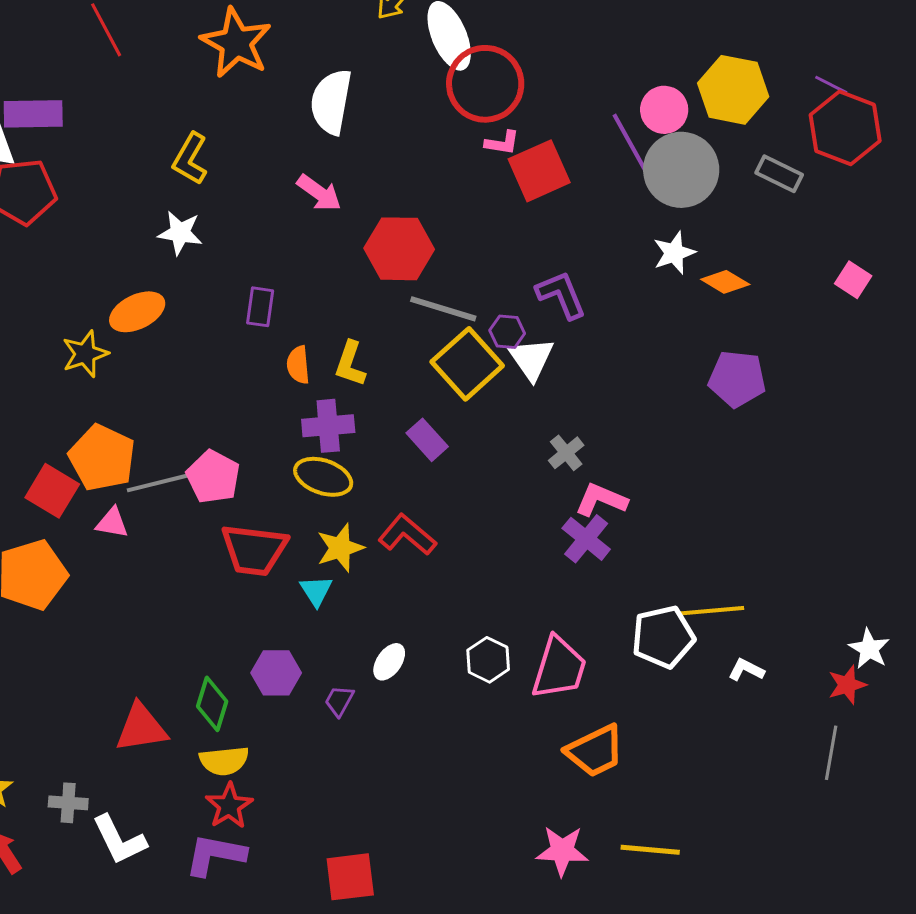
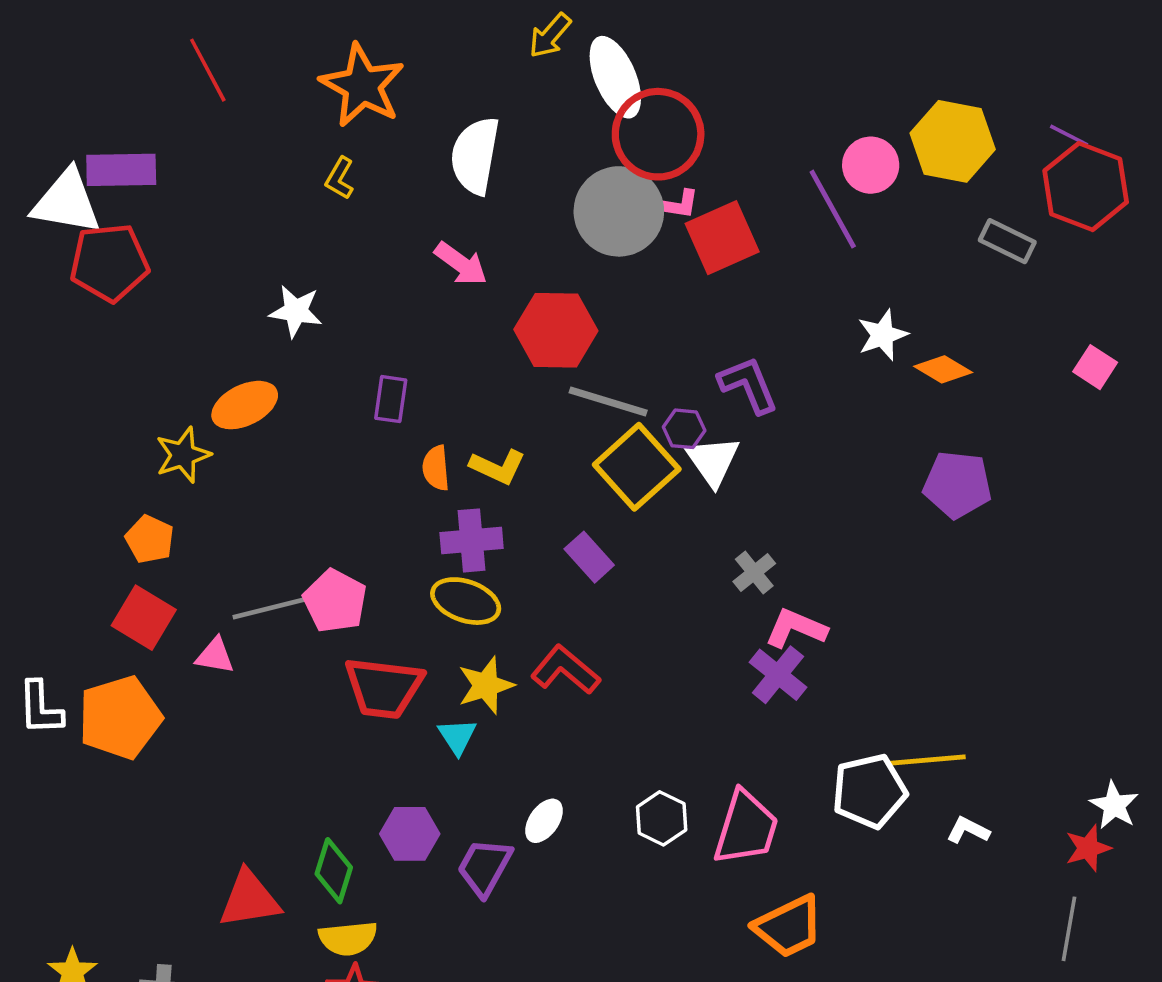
yellow L-shape: (190, 159) -> (340, 178), moved, size x0.7
gray circle: (681, 170) -> (619, 211), moved
yellow L-shape: (350, 364) -> (498, 467), turned -84
orange pentagon: (102, 458) -> (150, 539), moved, size x0.6
purple trapezoid: (339, 701) -> (485, 867), size x1.6

